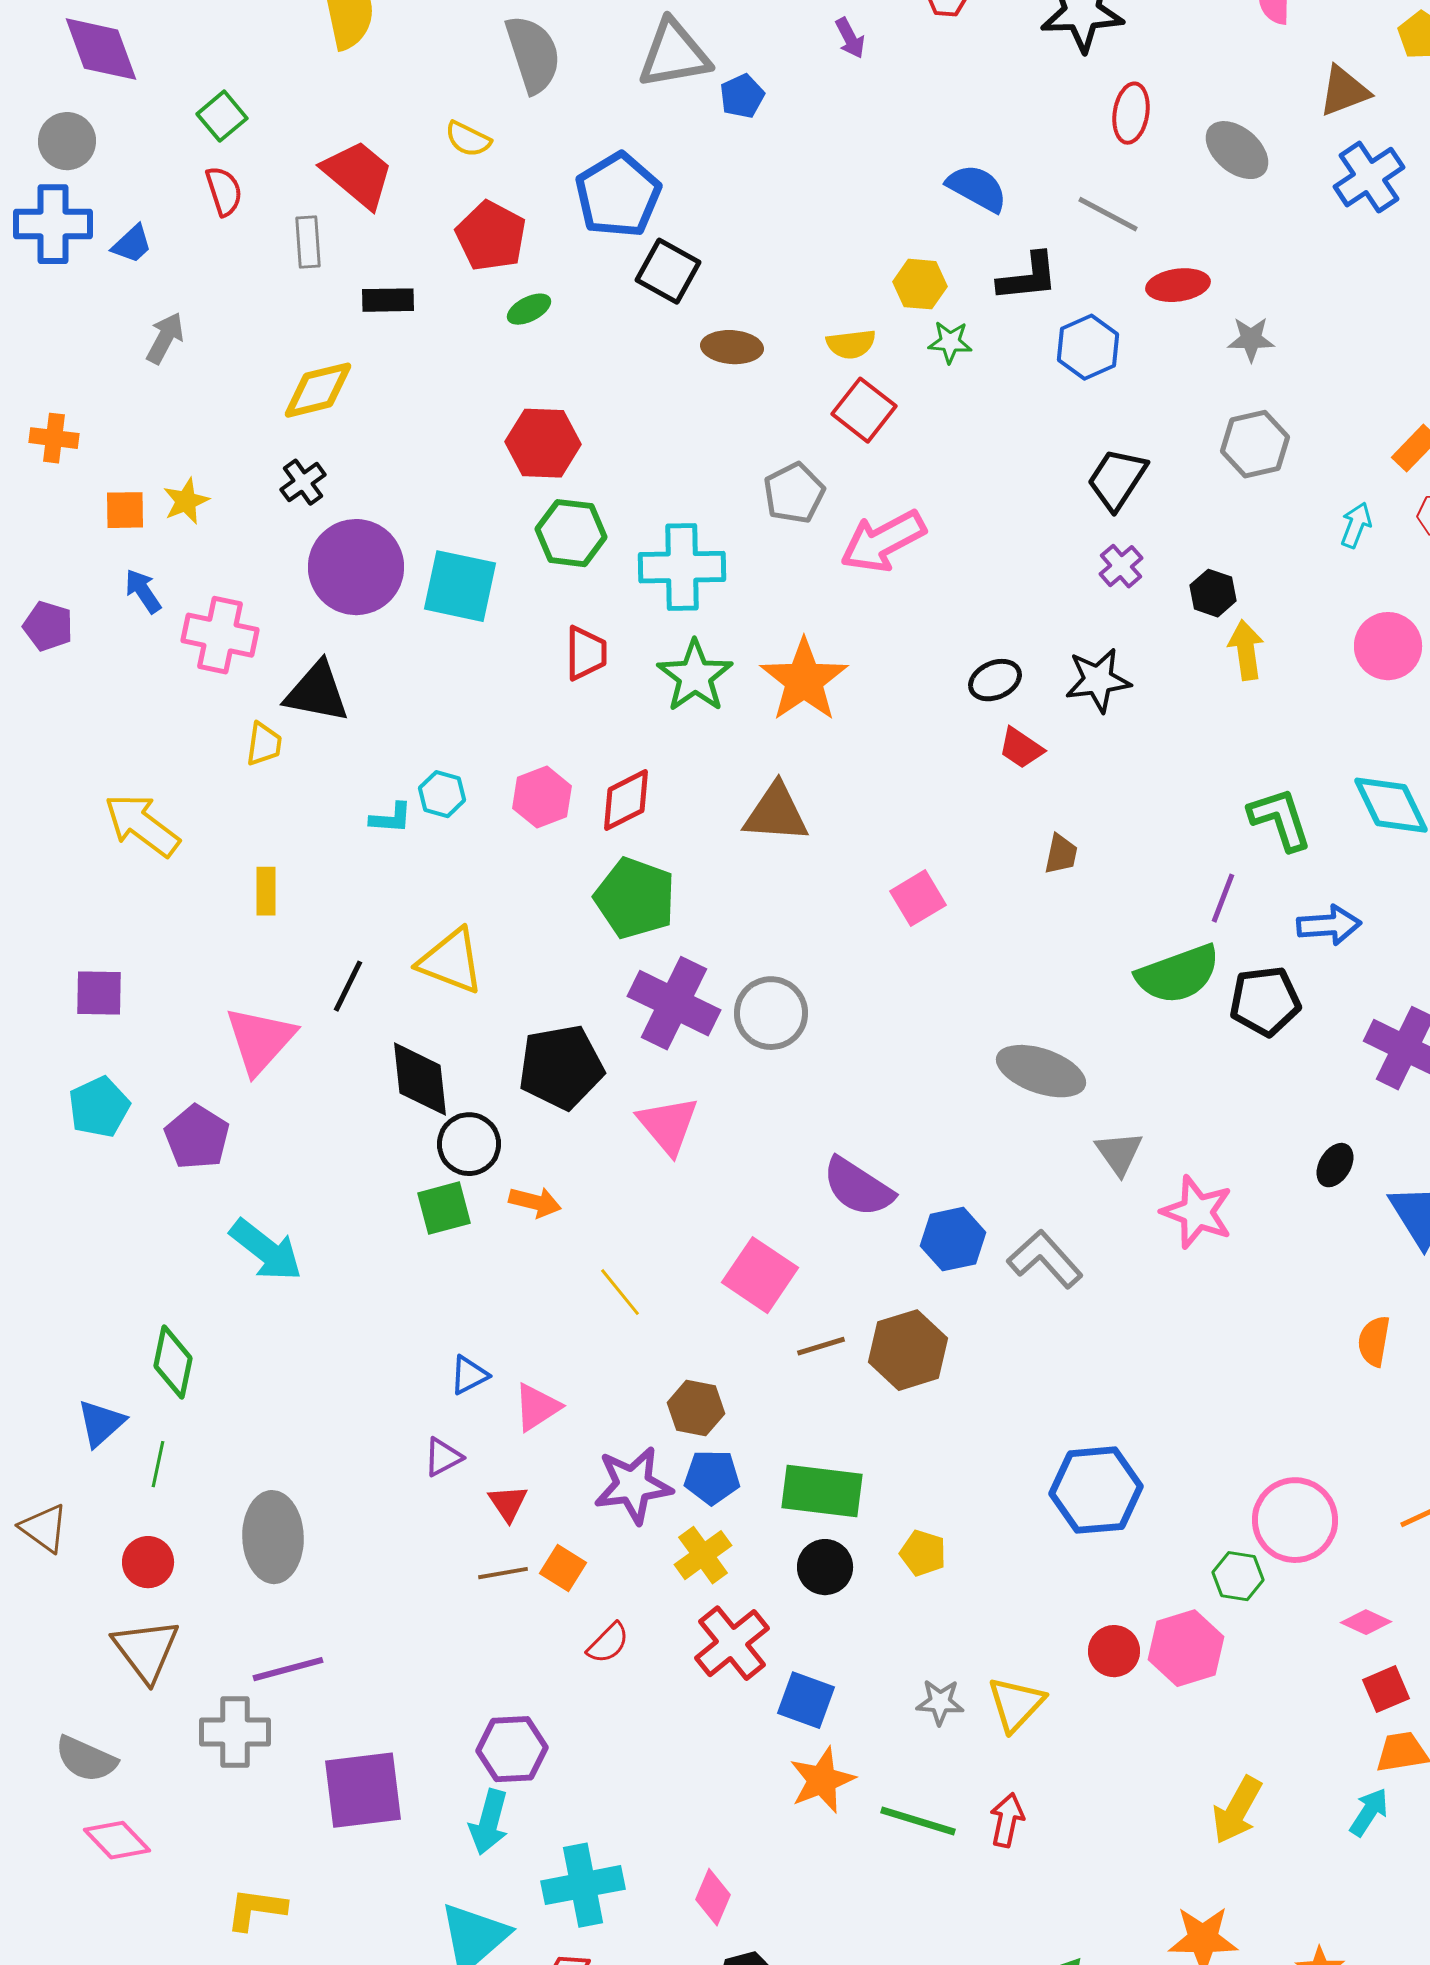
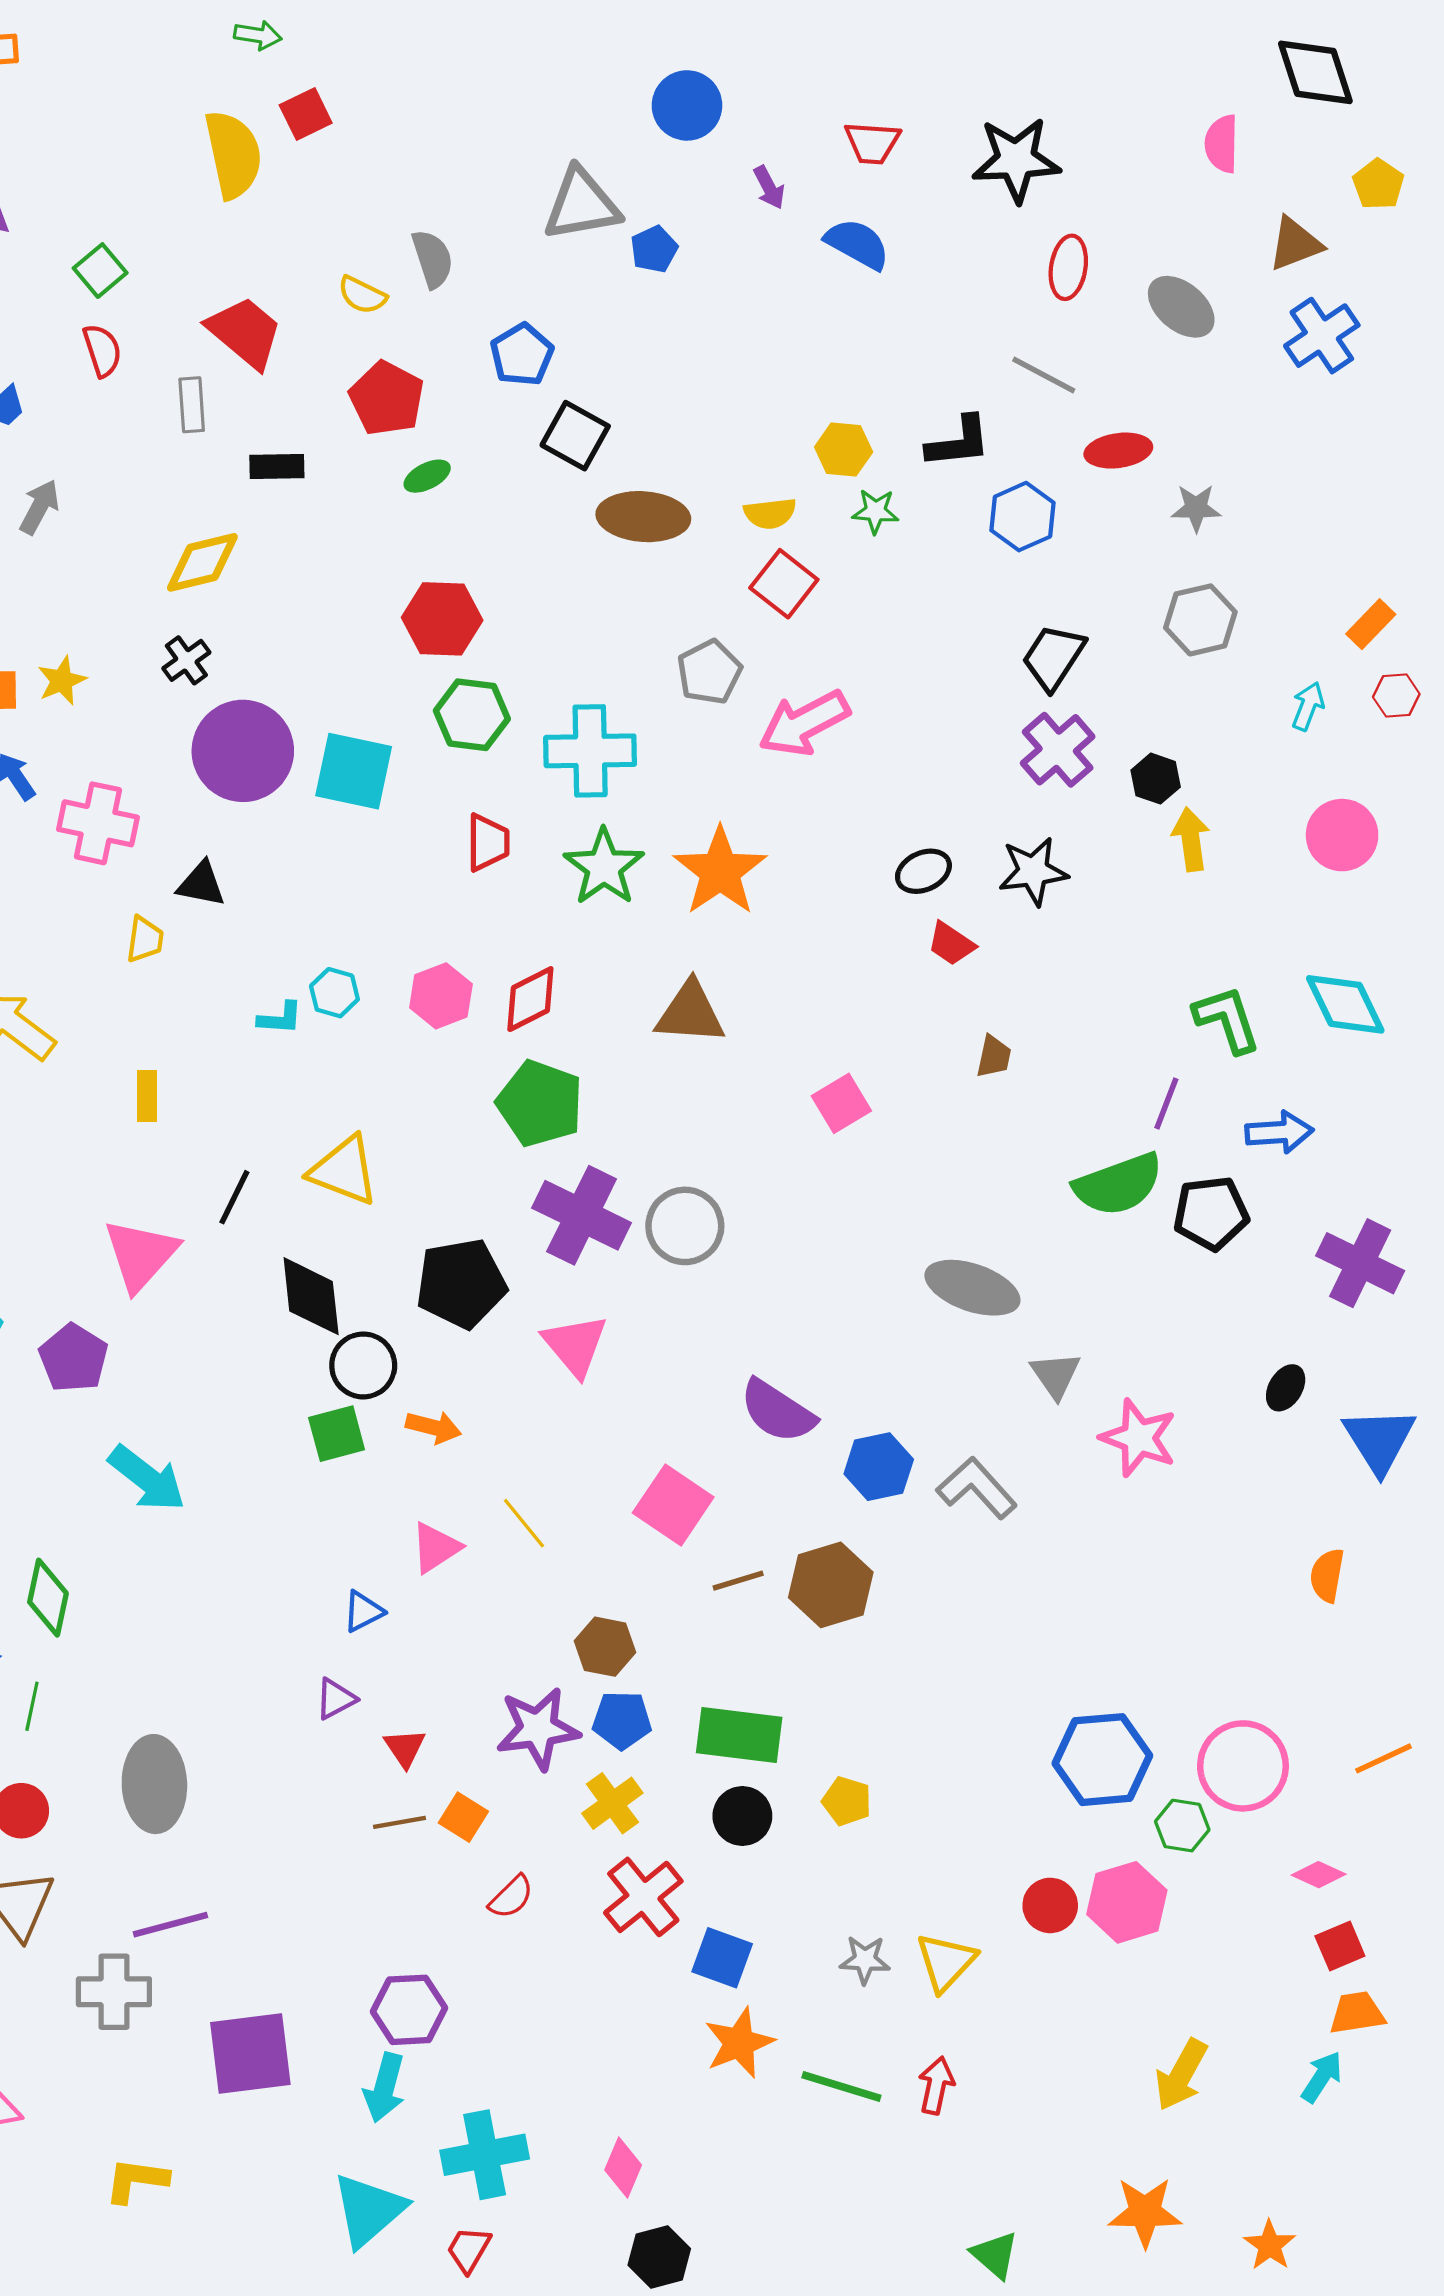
gray semicircle: (533, 54) -> (432, 259), moved, size x0.7
blue semicircle: (977, 188) -> (857, 244), moved
blue pentagon: (618, 195) -> (522, 355), size x0.7
brown ellipse: (732, 347) -> (643, 517), size x1.4
purple cross: (1121, 566) -> (1058, 750), size x1.6
black triangle: (317, 692) -> (201, 884), size x0.7
pink triangle: (537, 1407) -> (436, 1548), moved
blue hexagon: (1096, 1490) -> (1102, 1760), moved

